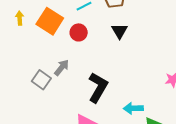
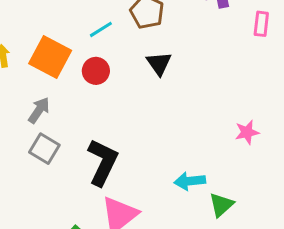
gray arrow: (62, 68) -> (39, 110), moved
black L-shape: (98, 87) -> (103, 162), moved

